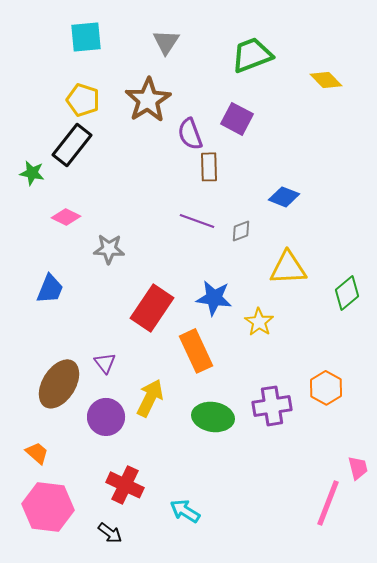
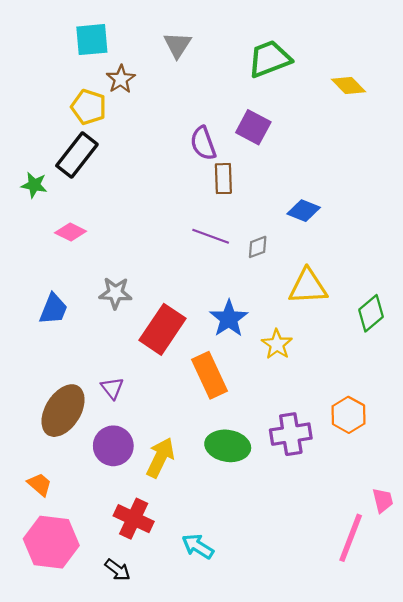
brown star: (148, 100) -> (121, 79), moved, size x0.6
gray star: (109, 249) -> (115, 293), moved
blue star: (214, 298) -> (229, 319), turned 30
yellow arrow: (150, 398) -> (160, 458), moved

